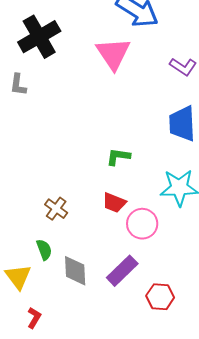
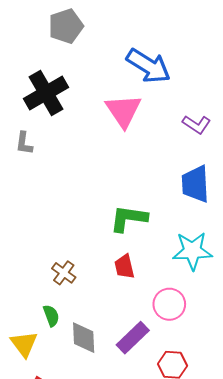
green L-shape: (118, 157) -> (129, 218), size x1.5
red trapezoid: (114, 203) -> (124, 267), turned 55
pink circle: (142, 224) -> (169, 304), moved

